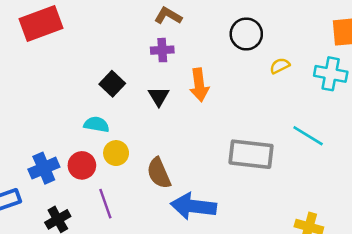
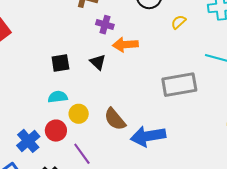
purple cross: (162, 50) -> (105, 25), moved, turned 36
yellow semicircle: (280, 66) -> (178, 22), moved
black square: (112, 84) -> (60, 63), turned -36
orange arrow: (199, 85) -> (125, 45), turned 110

